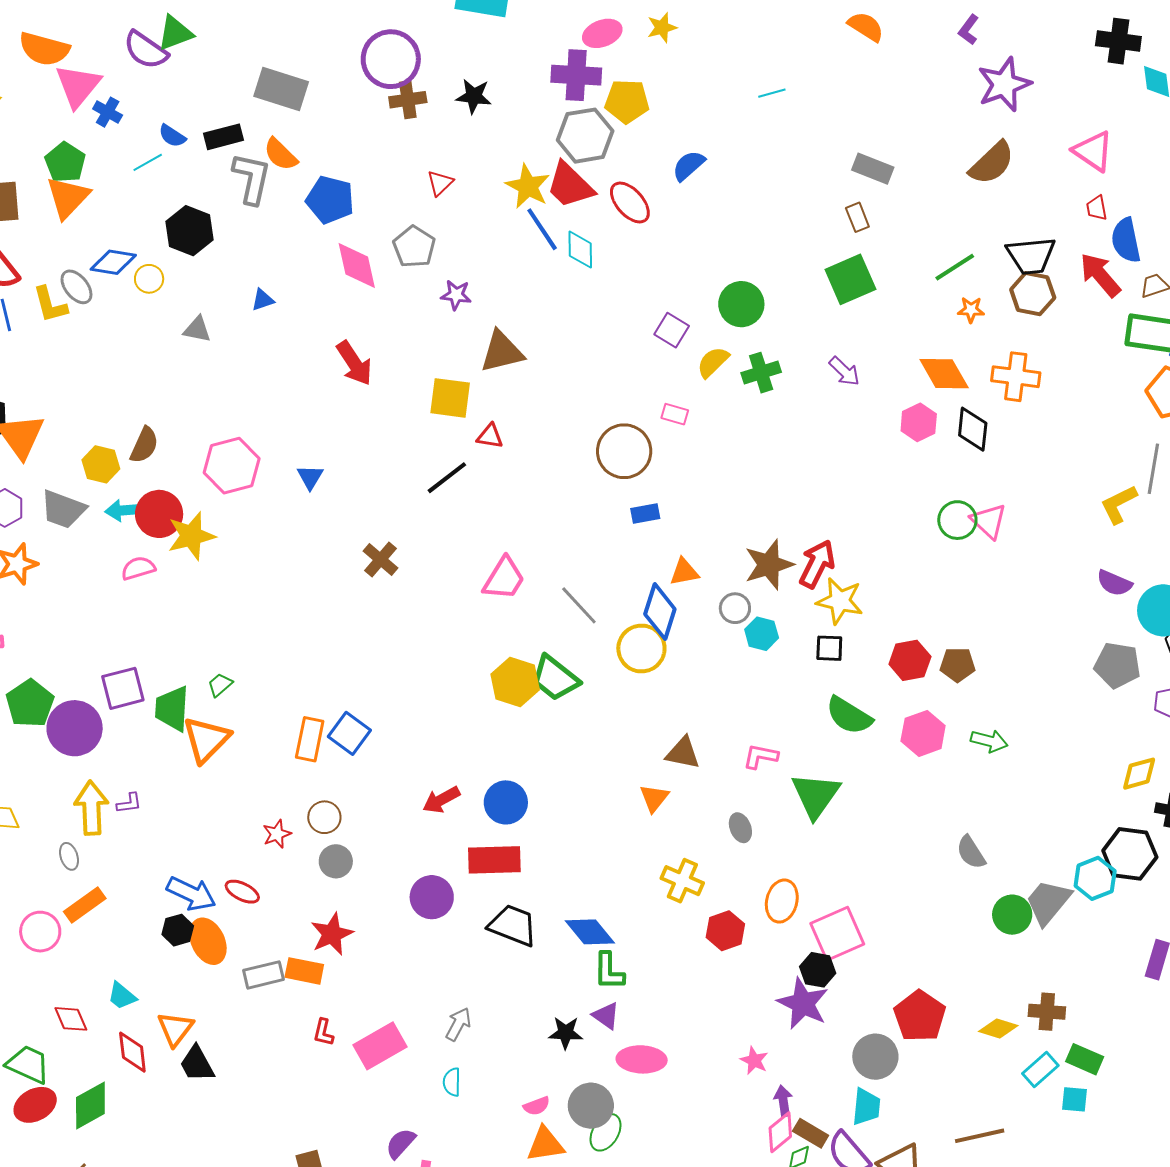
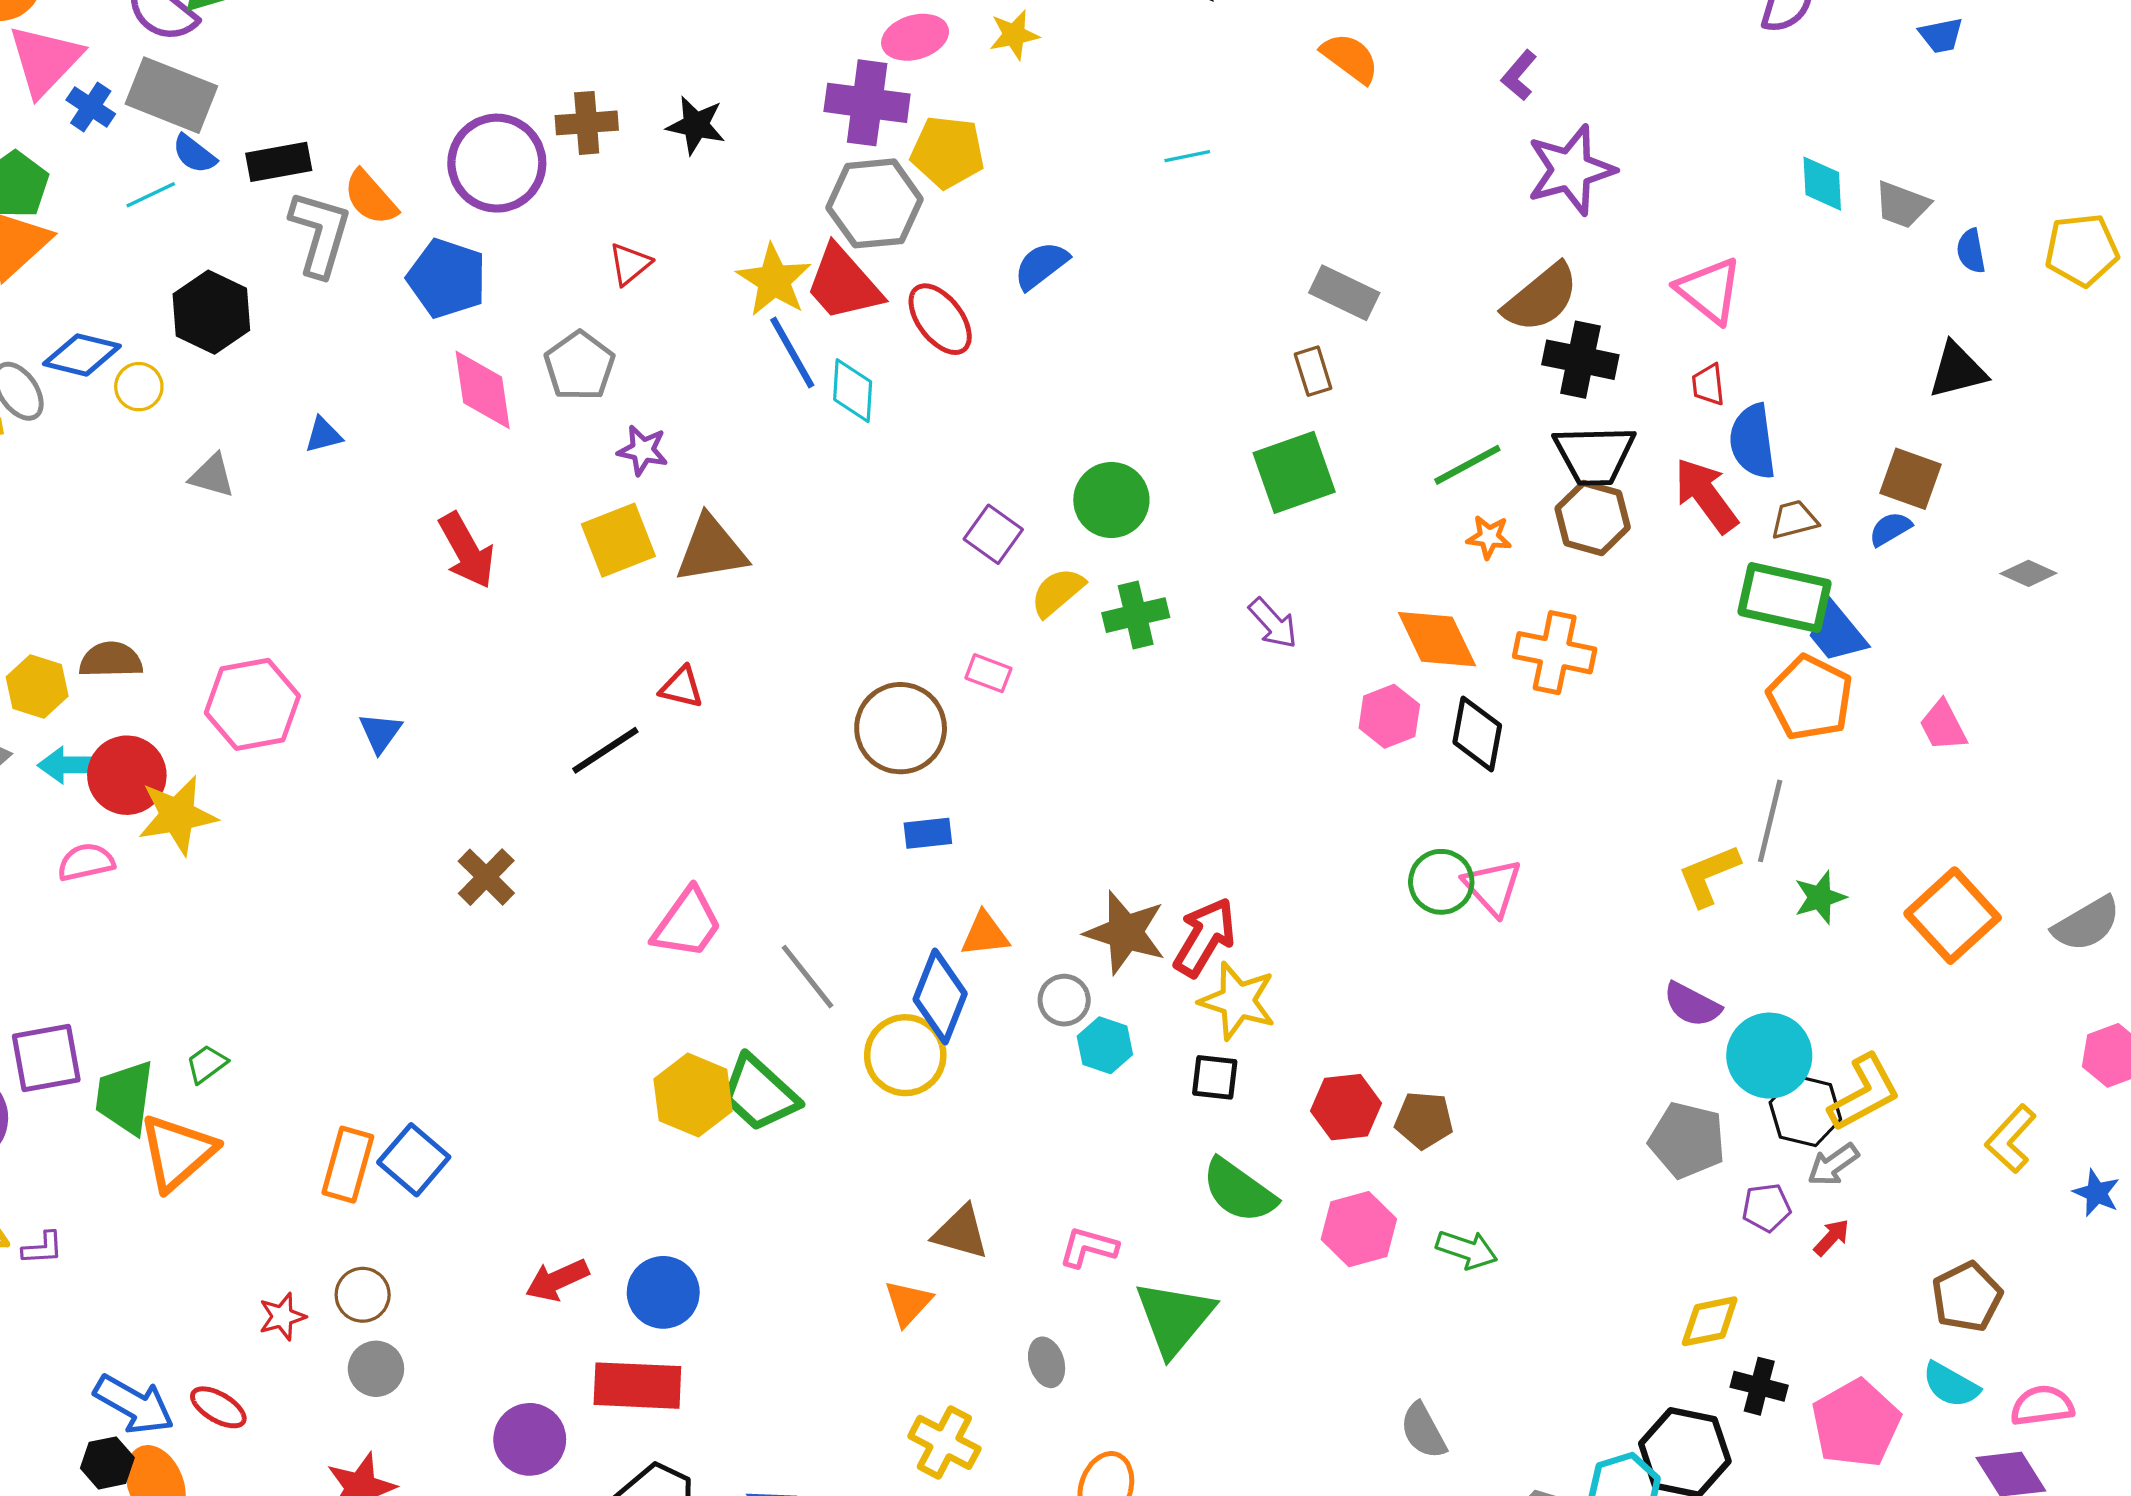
black cross: (1118, 41) -> (1580, 360), moved
purple circle: (391, 59) -> (497, 163), moved
gray rectangle: (281, 89) -> (171, 95), moved
yellow square: (450, 398) -> (618, 540), moved, turned -33
brown semicircle: (144, 445) -> (111, 660), turned -120
brown star: (769, 565) -> (1125, 932), turned 30

